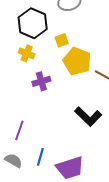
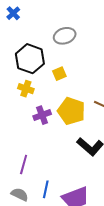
yellow pentagon: (77, 61) -> (71, 111), moved

